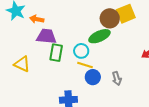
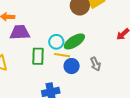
green ellipse: (99, 36) -> (74, 41), moved
green rectangle: (56, 53) -> (38, 56), moved

